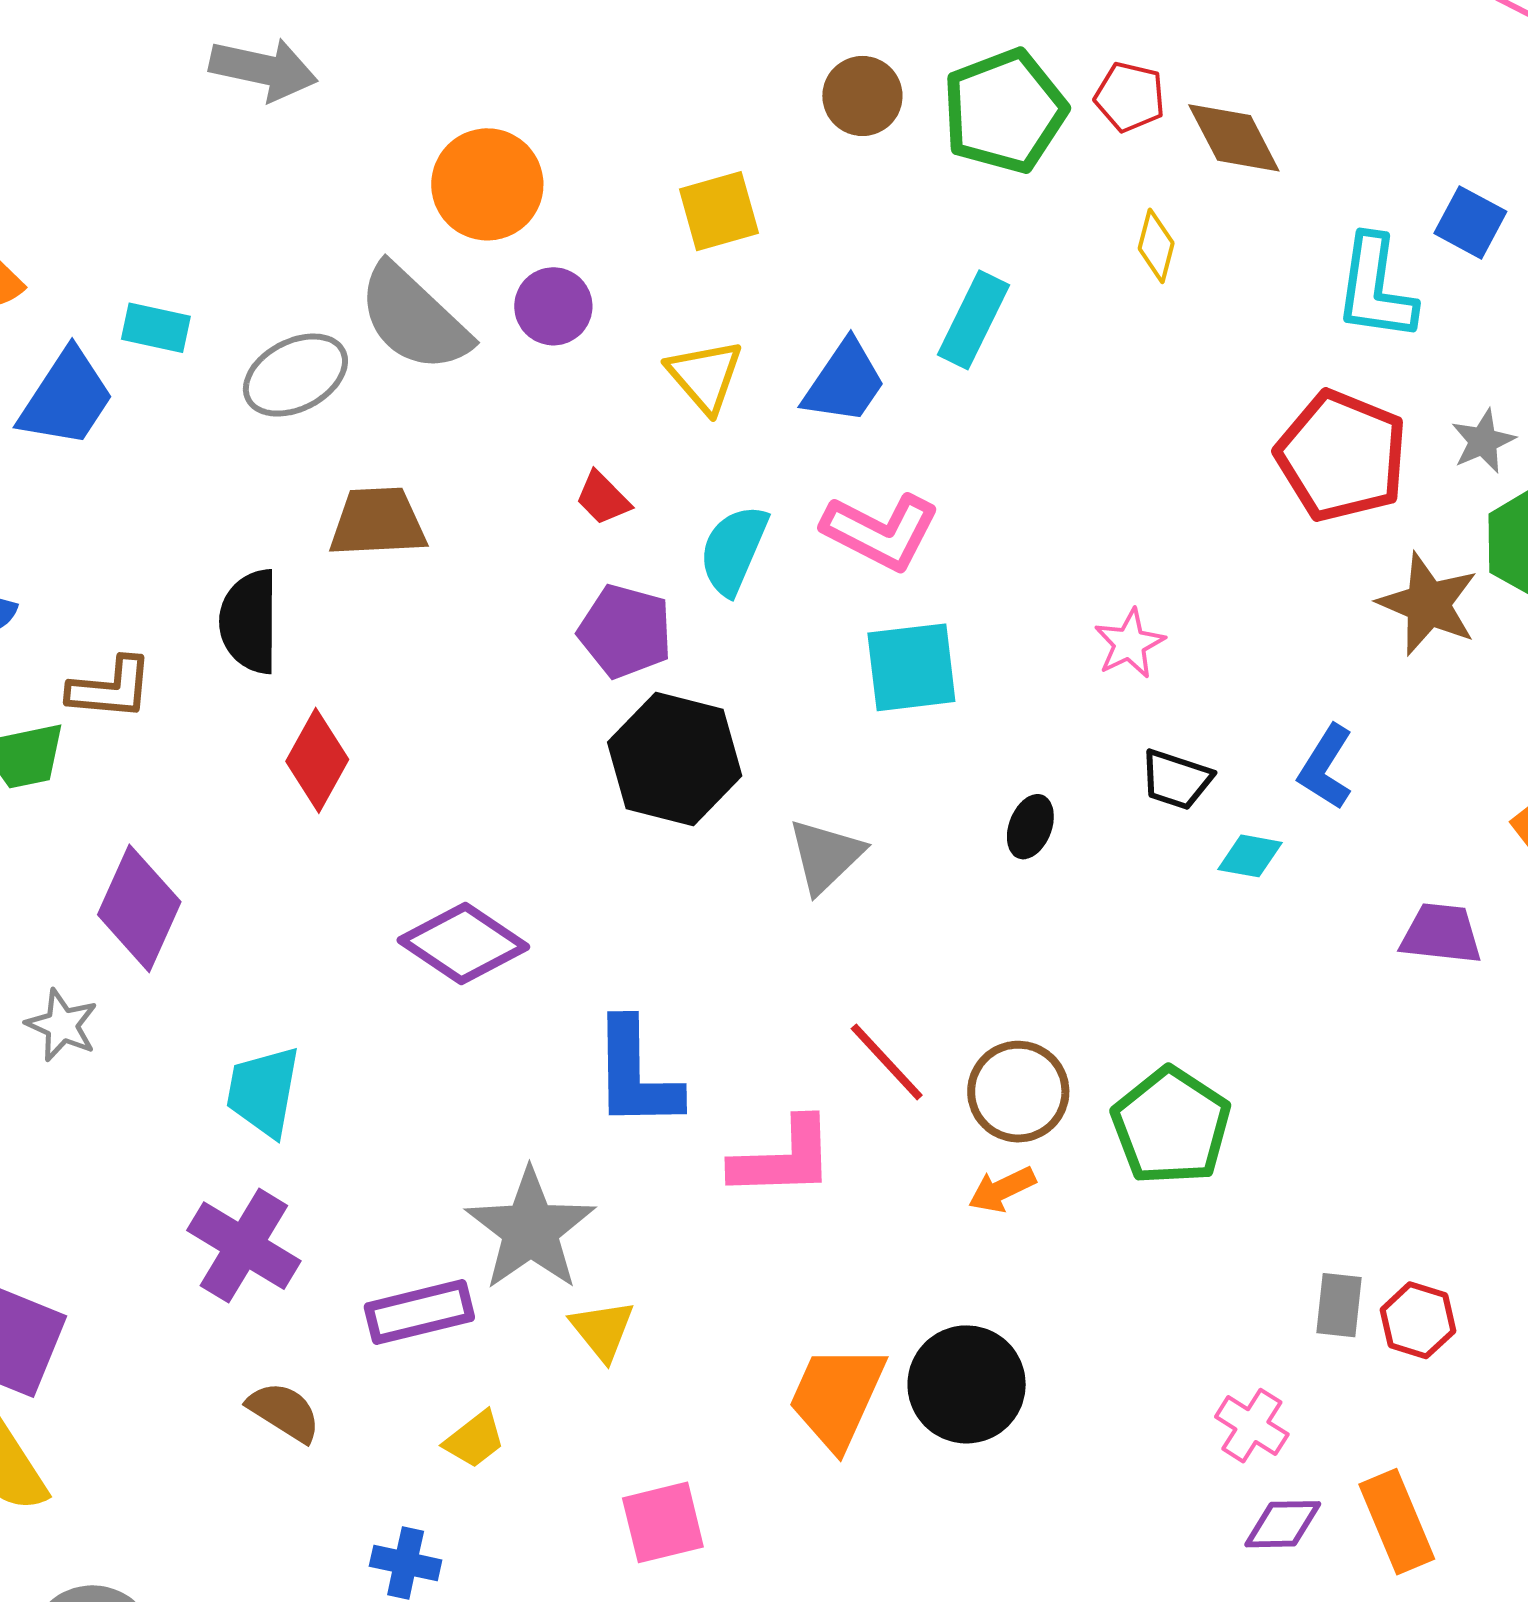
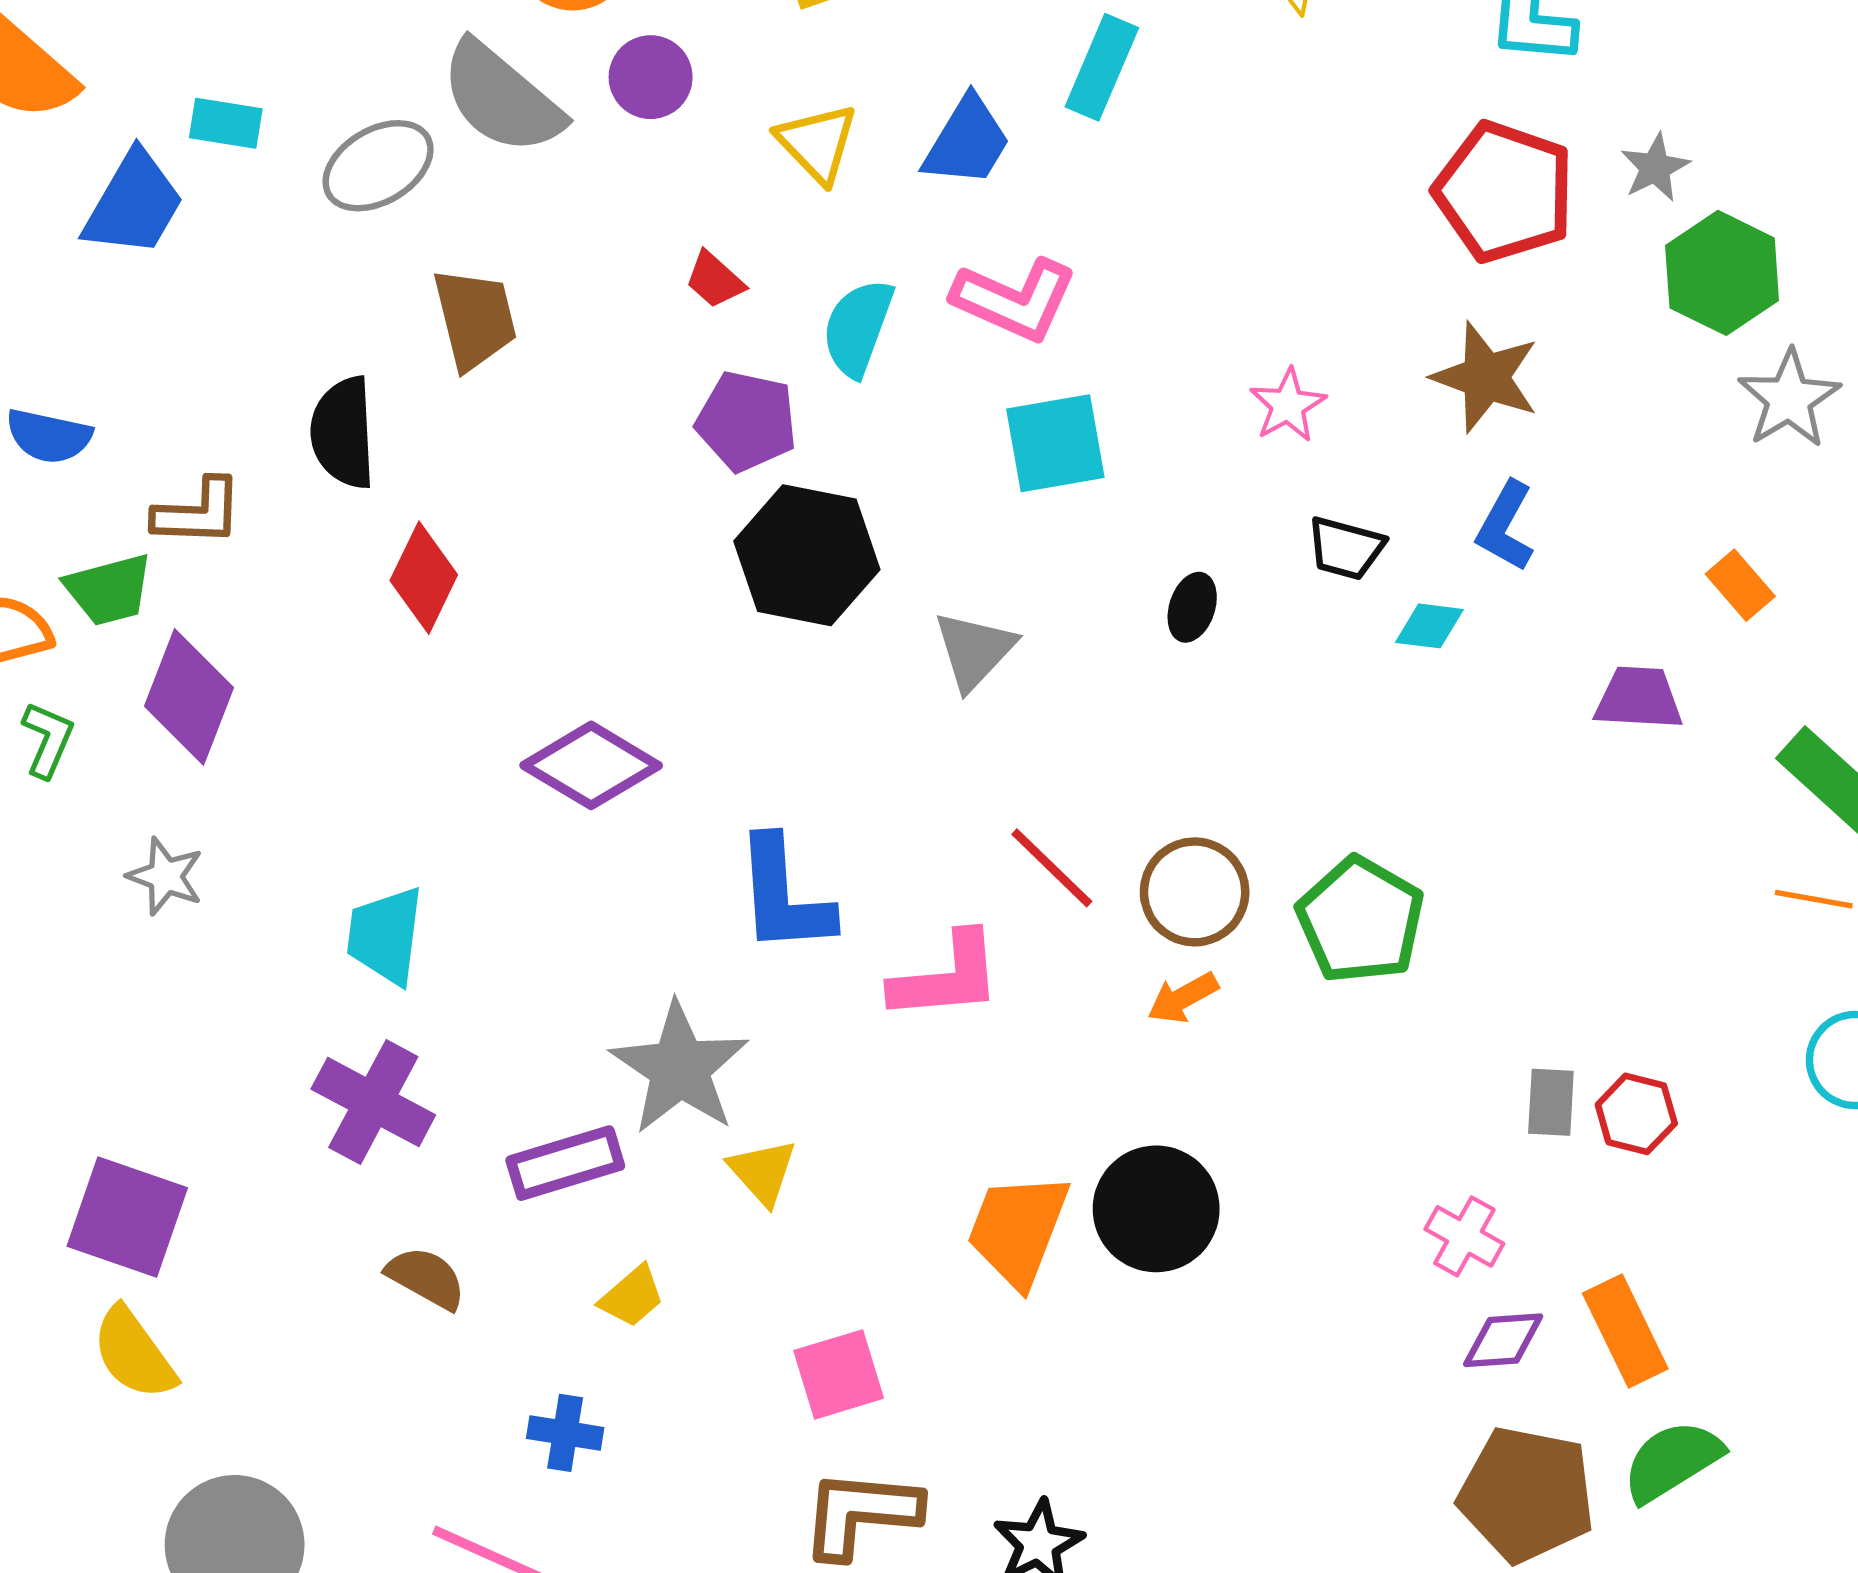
brown trapezoid: (378, 522) -> (475, 319), turned 82
brown star: (1428, 604) -> (1486, 377), moved
purple diamond: (139, 908) -> (189, 697), moved

